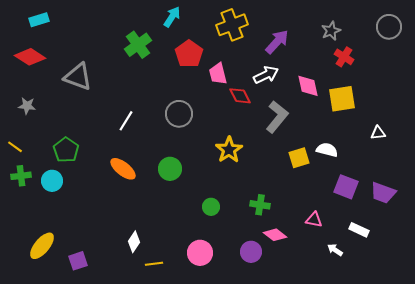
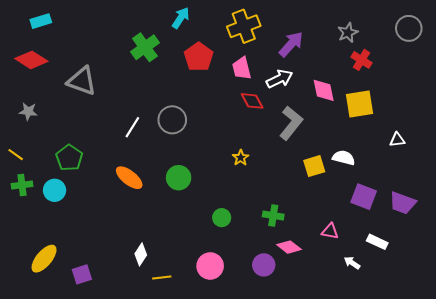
pink trapezoid: (218, 74) -> (242, 68), moved
gray circle: (179, 114) -> (172, 120), moved
yellow star: (229, 150) -> (241, 158), size x0.6

